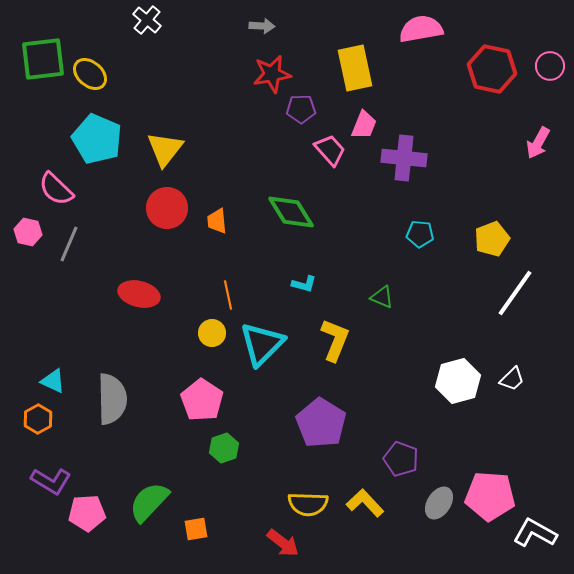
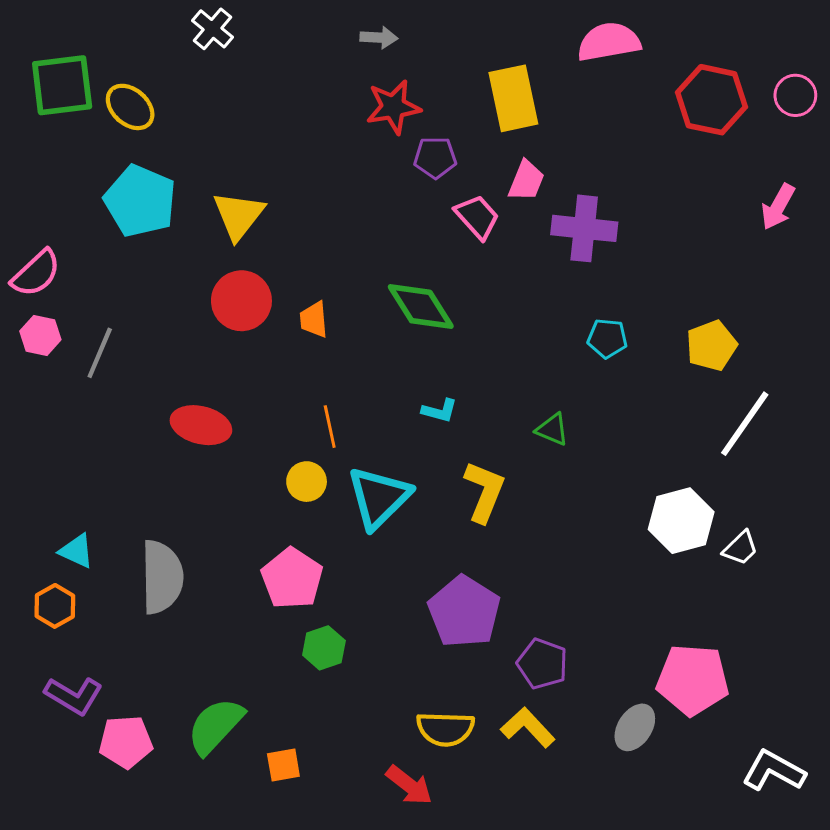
pink semicircle: (56, 189) -> (36, 273), moved, turned -87
white hexagon: (458, 381) -> (681, 521), moved
purple pentagon: (401, 459) -> (542, 664), moved
pink pentagon: (490, 496) -> (693, 680), moved

